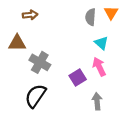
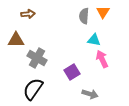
cyan triangle: (101, 43) -> (94, 40), turned -32
pink arrow: (99, 67) -> (102, 59), moved
gray arrow: (97, 101) -> (90, 94), turned 112

